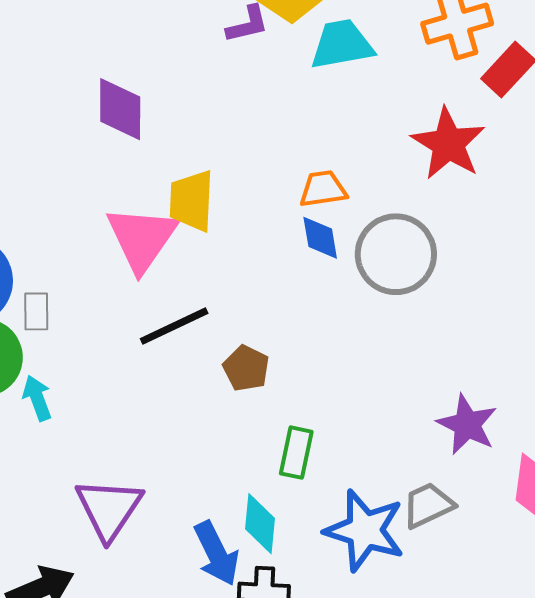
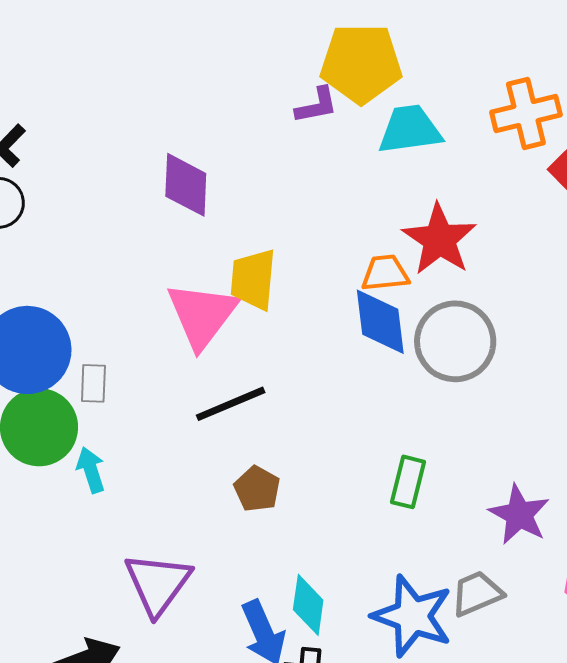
red star: (448, 144) -> (439, 239), moved
blue diamond: (320, 238) -> (380, 322), size x1.5
brown pentagon: (246, 368) -> (257, 489), moved
green rectangle: (296, 453) -> (408, 482), moved

